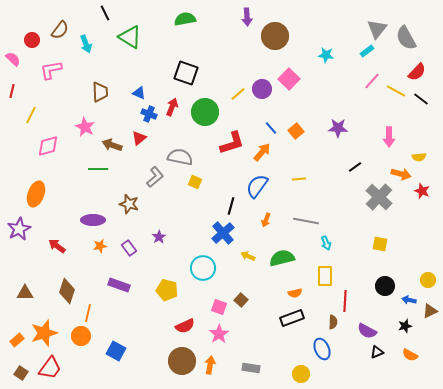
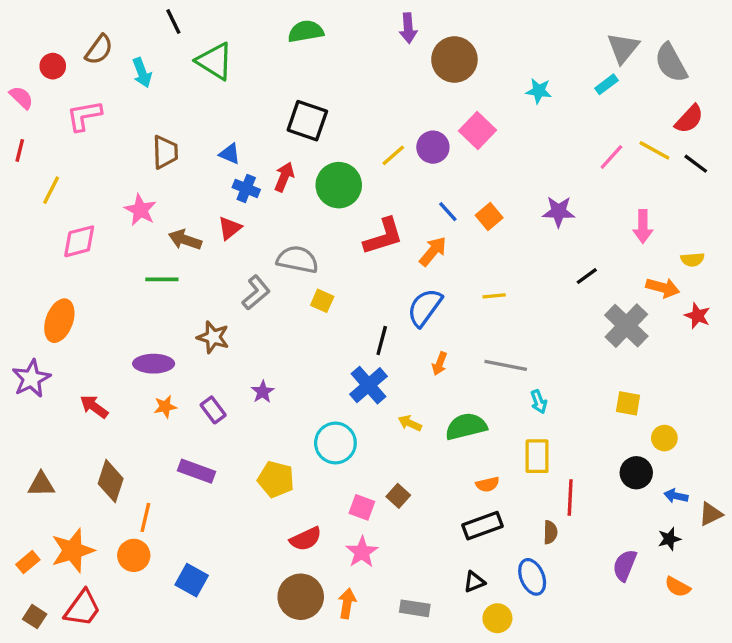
pink line: (372, 81) -> (611, 157), moved
yellow circle: (428, 280) -> (664, 438), moved
purple semicircle: (367, 331) -> (625, 565), moved, turned 84
black triangle: (377, 352) -> (474, 582), moved

